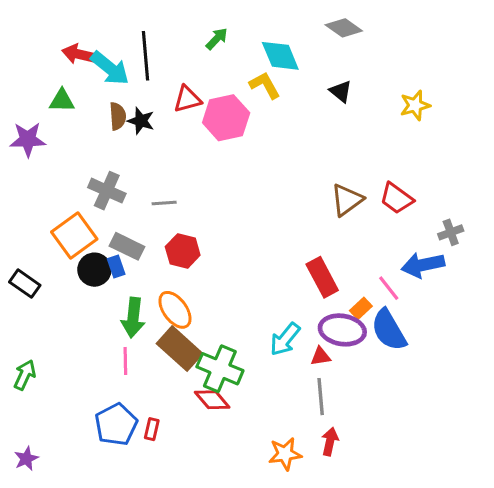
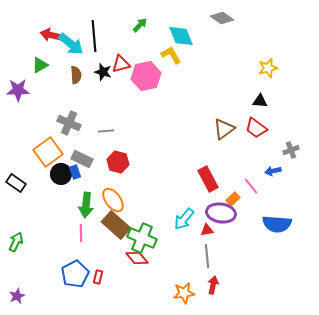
black triangle: (341, 91) -> (260, 101), moved, turned -35
green triangle: (62, 101) -> (40, 65), turned -30
black star: (141, 121) -> (103, 72), moved
blue arrow: (423, 265) -> (273, 171), size x0.6
blue semicircle: (389, 330) -> (277, 224), moved, turned -56

